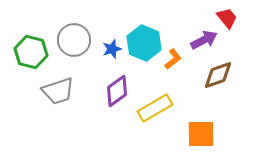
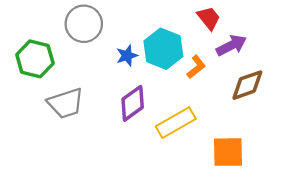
red trapezoid: (227, 18) -> (209, 18), moved
gray circle: (74, 40) -> (84, 24), moved

